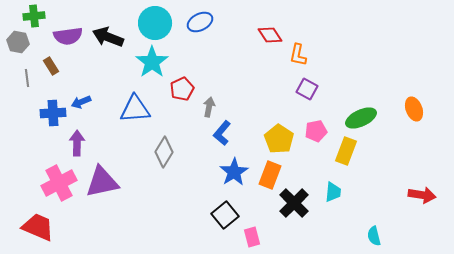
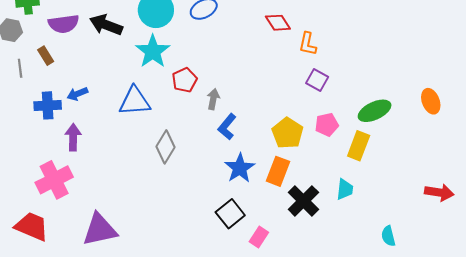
purple triangle: (102, 182) -> (100, 230), moved
pink rectangle: (252, 237) -> (259, 237), turned 48

